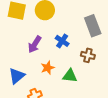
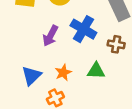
blue cross: (62, 41) -> (83, 29), size x1.5
orange star: (48, 68) -> (63, 73), moved

